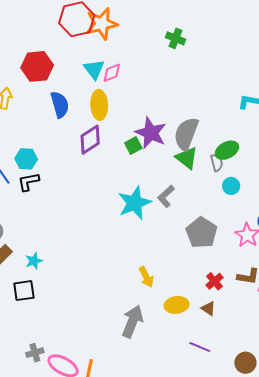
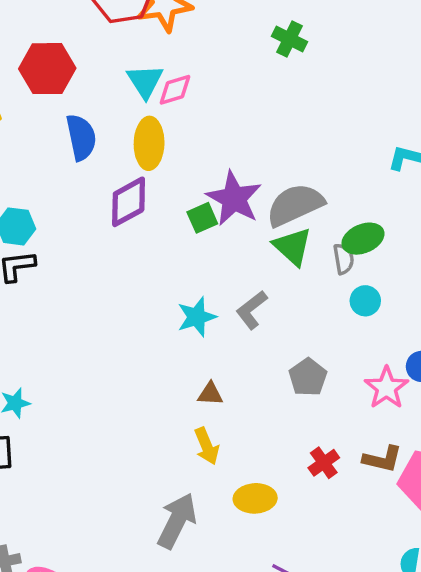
gray semicircle: (186, 134) -> (295, 205), turned 40
cyan star: (135, 203) -> (197, 317), size x0.7
gray pentagon: (201, 233) -> (308, 377), size x0.7
brown triangle: (208, 308) -> (210, 394), moved, turned -35

